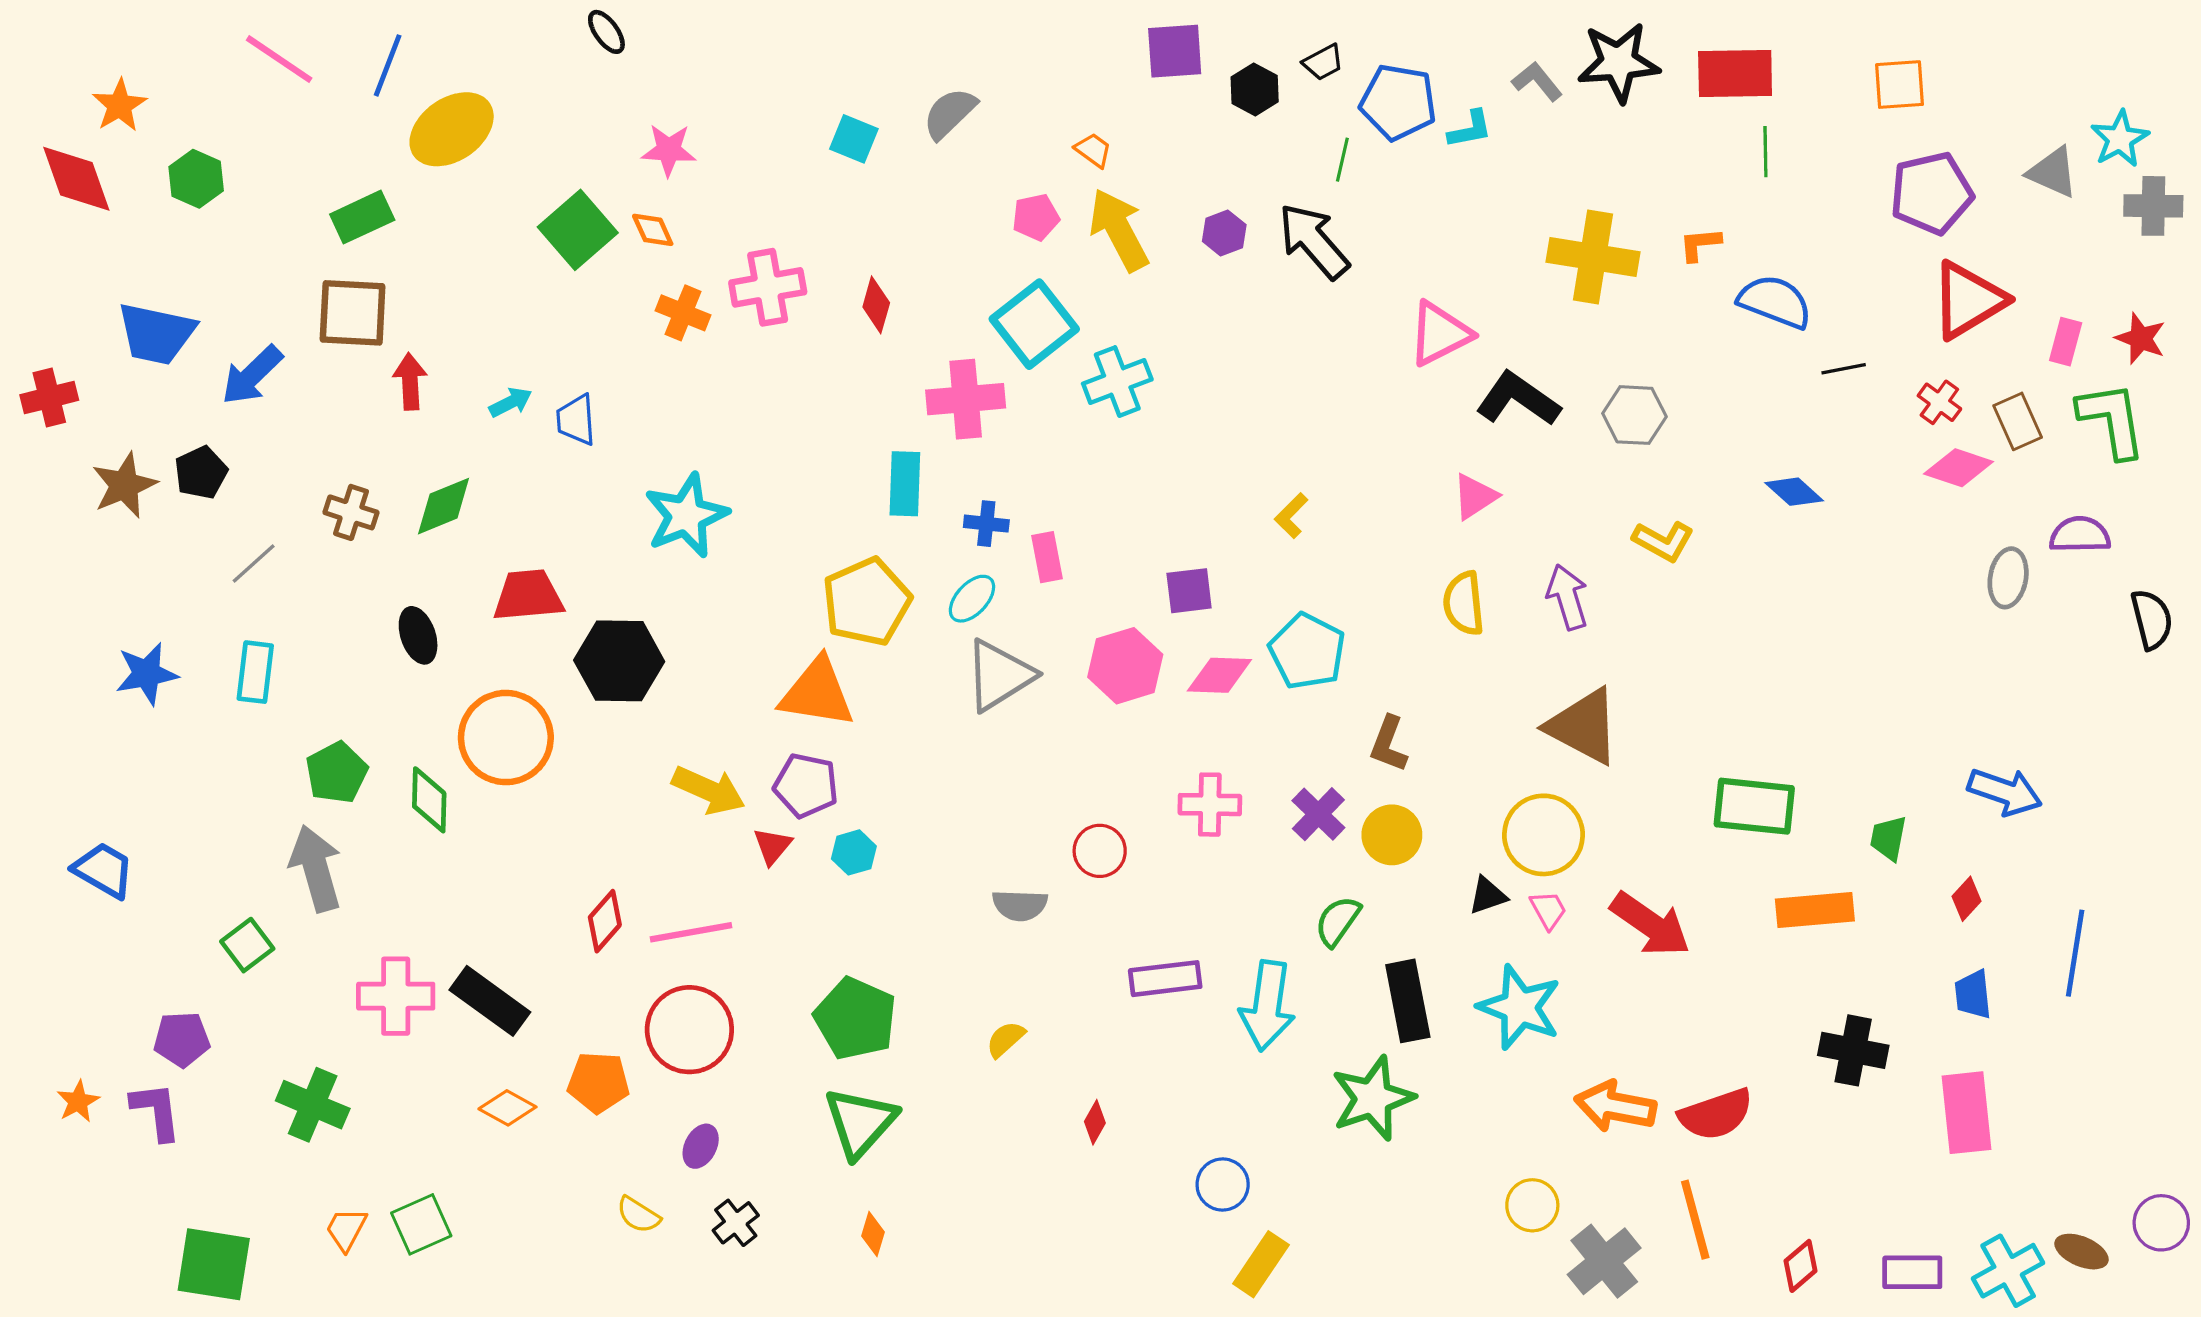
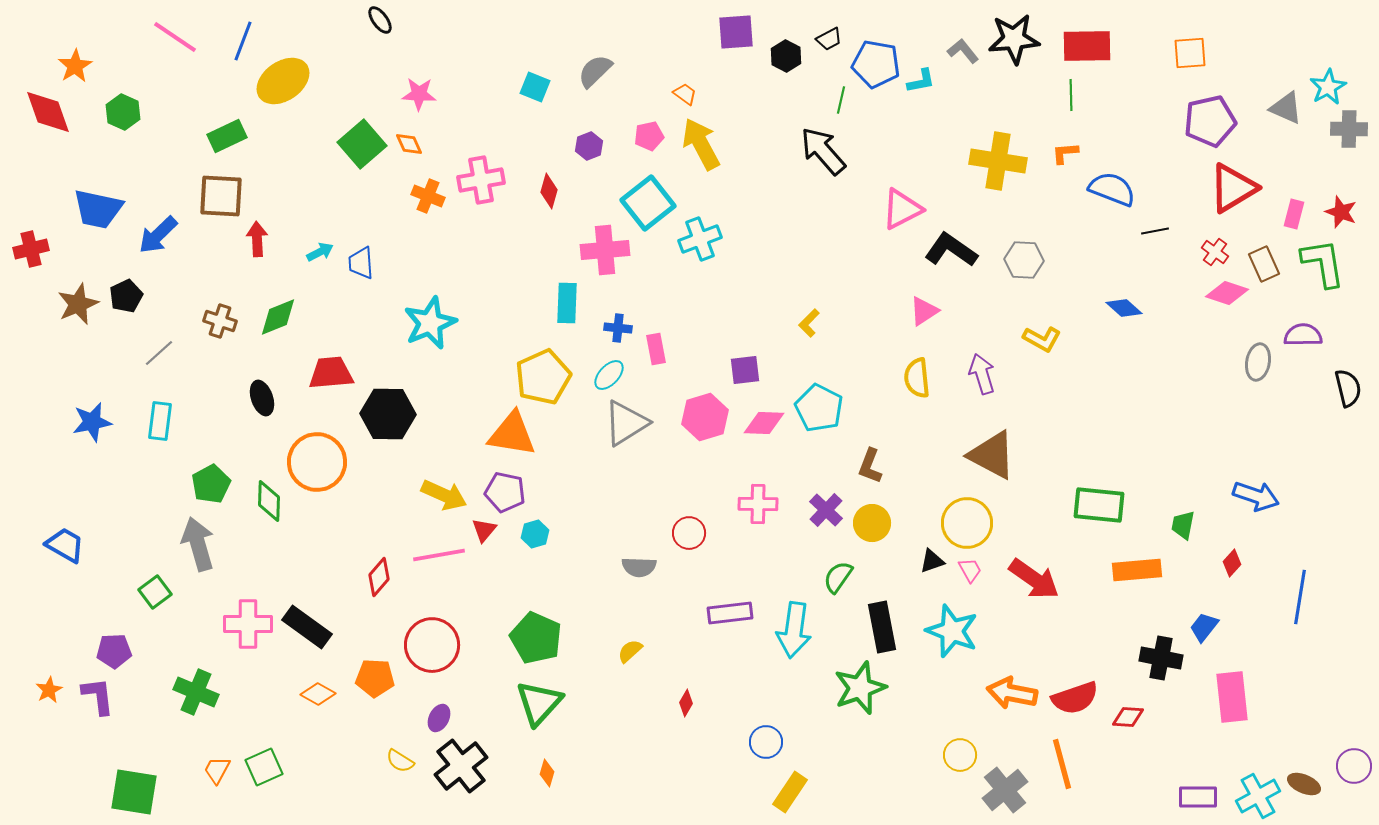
green line: (1765, 152) -> (1071, 95), moved
purple hexagon: (1224, 233) -> (589, 146), moved
pink line: (691, 932) -> (439, 555), moved
blue trapezoid: (1973, 995) -> (1204, 627), moved, turned 44
black cross: (736, 1223) -> (461, 766), size x1.8
red diamond: (1801, 1266) -> (1128, 717), moved, turned 44

